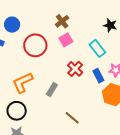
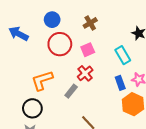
blue circle: (12, 25) -> (52, 20), moved
pink square: (66, 40) -> (88, 50), moved
red cross: (75, 69) -> (85, 73), moved

